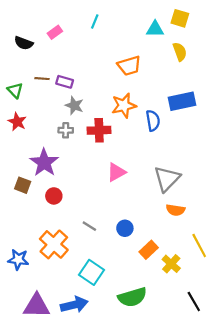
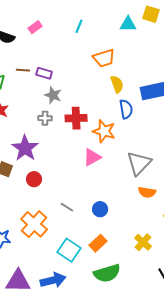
cyan line: (95, 22) -> (79, 26), moved
yellow semicircle: (180, 52) -> (117, 84), moved
orange star: (124, 106) -> (104, 131), moved, turned 30
orange rectangle: (149, 250) -> (98, 243), moved

